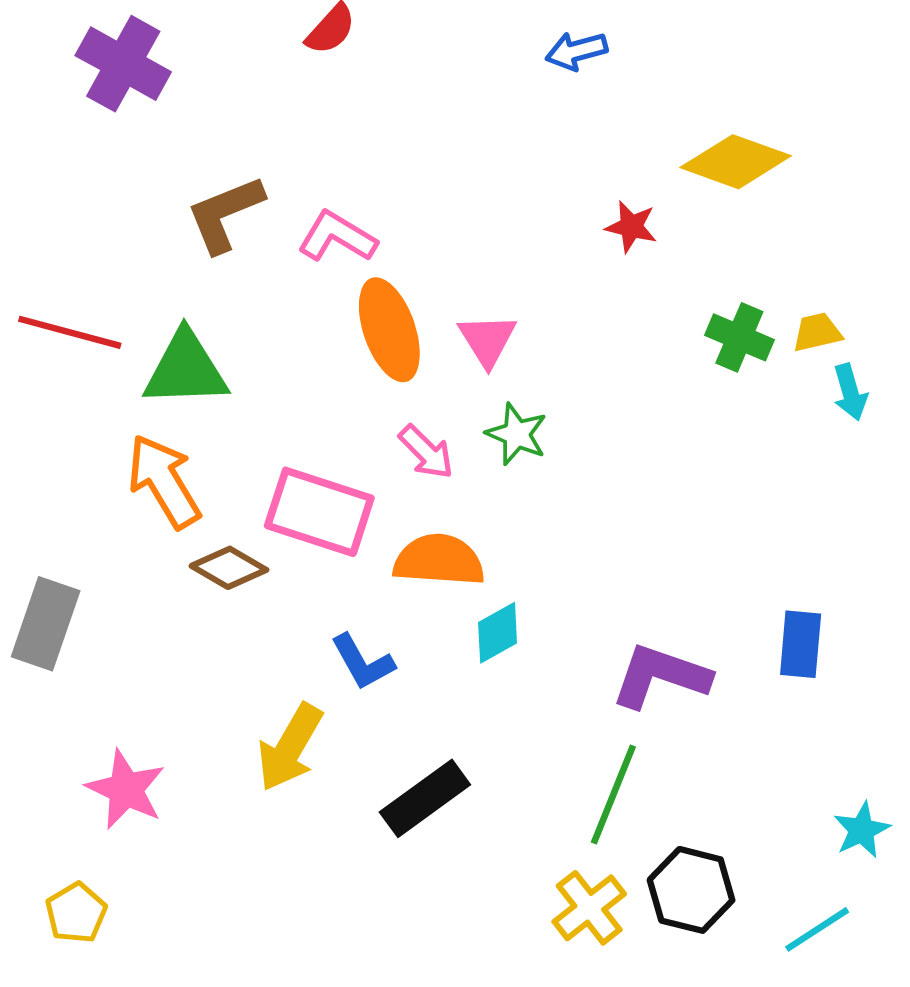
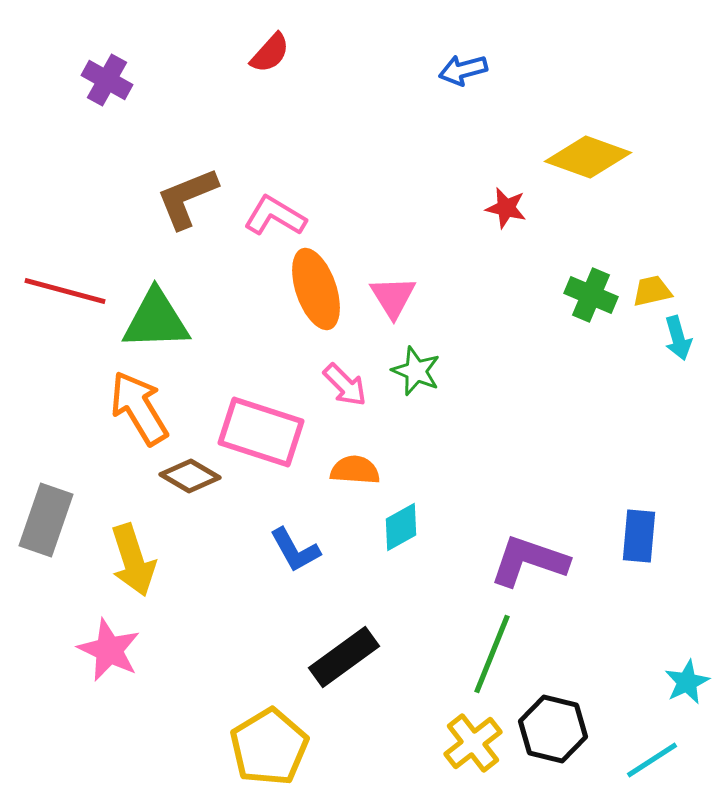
purple cross: (123, 64) -> (107, 80), size x0.7
orange semicircle: (439, 560) -> (355, 470), size x0.7
yellow arrow: (290, 747) -> (133, 560), moved, turned -48
yellow pentagon: (76, 913) -> (269, 747), moved, size x1.6

